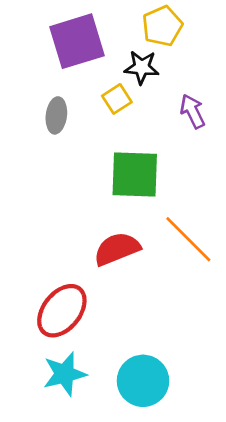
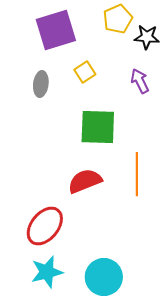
black star: (142, 67) -> (147, 37), moved
orange line: (188, 239) -> (137, 174), turned 45

